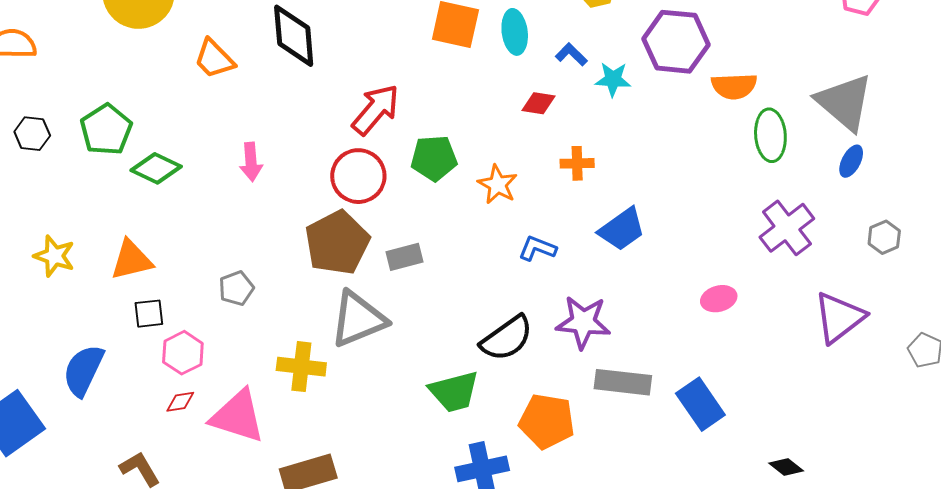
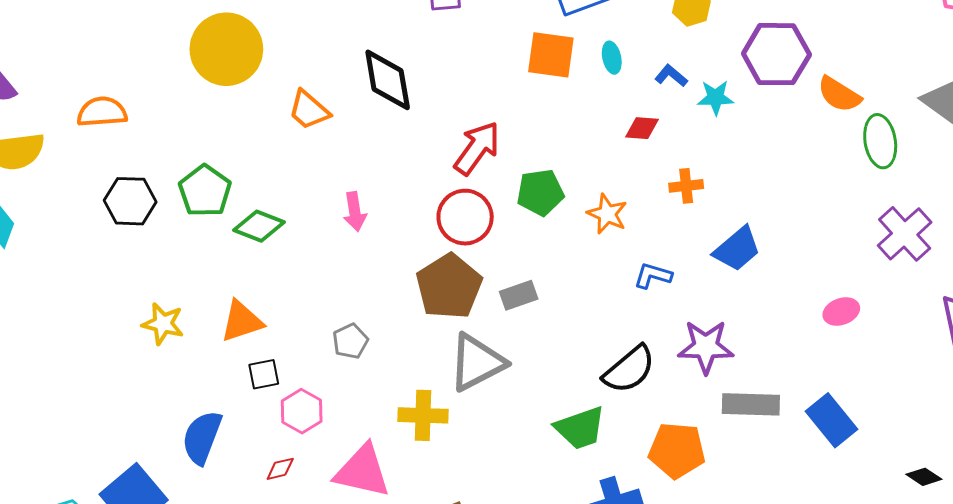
cyan ellipse: (515, 32) -> (612, 58), size x0.7
orange semicircle: (734, 86) -> (839, 94), turned 39
black hexagon: (32, 134) -> (130, 201), size x1.4
red diamond: (180, 402) -> (280, 469), moved

